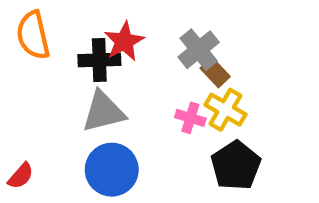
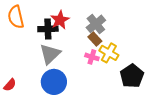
brown rectangle: (215, 72) -> (95, 39), moved
gray triangle: (103, 112) -> (50, 54), turned -30
black pentagon: (236, 166) -> (132, 76), moved

